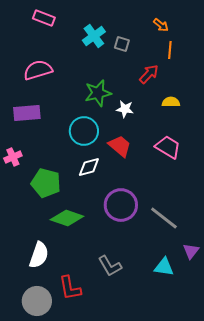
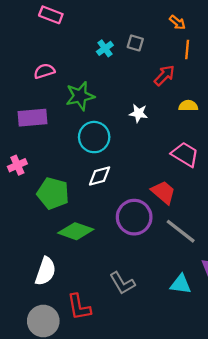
cyan cross: (94, 36) -> (105, 48), moved, size x0.7
pink semicircle: (38, 70) -> (44, 71), size x0.7
green star: (98, 93) -> (80, 96), moved
red trapezoid: (120, 146) -> (163, 192), moved

